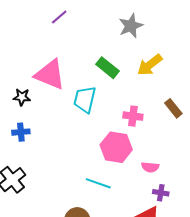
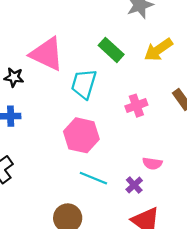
pink cross: (133, 116) -> (136, 106), turned -30
pink hexagon: (116, 147) -> (81, 135), moved
purple cross: (161, 193) -> (134, 185), moved, turned 35

